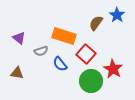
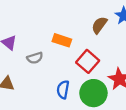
orange rectangle: (64, 36) -> (62, 40), size x0.7
blue semicircle: (60, 64) -> (63, 90), moved, turned 49

